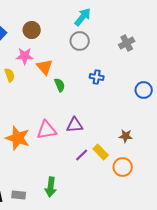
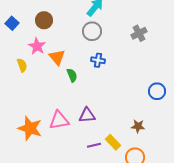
pink star: (25, 56) -> (37, 46), turned 30
blue cross: (97, 77) -> (98, 60), moved
blue circle: (144, 90) -> (157, 91), moved
purple line: (82, 155) -> (94, 145), turned 32

